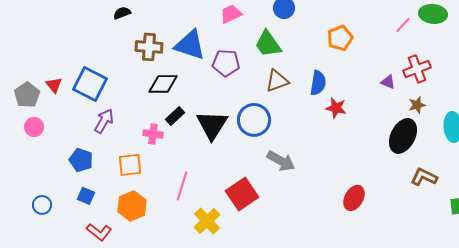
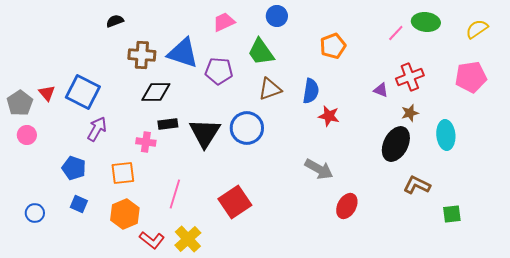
black rectangle: (175, 116) -> (168, 124), turned 36
gray arrow: (281, 161) -> (319, 169), moved
yellow cross: (207, 221) -> (188, 239), moved
red L-shape: (99, 232) -> (152, 240), moved

